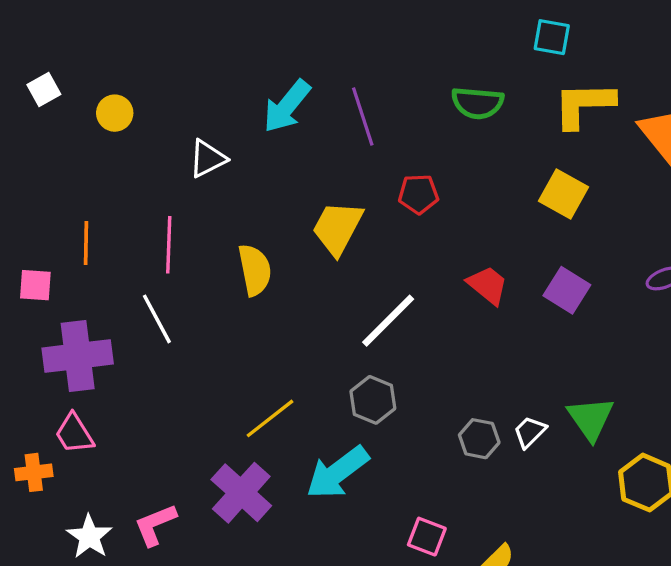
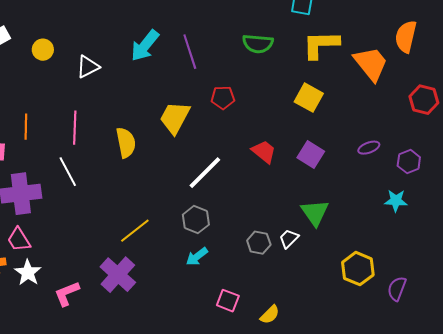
white triangle: (208, 159) -> (88, 67), moved
green triangle: (591, 418) -> (315, 213), moved
cyan arrow: (337, 472) -> (197, 257), moved, size x0.6
white star: (89, 537) -> (28, 273), moved

